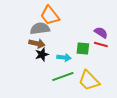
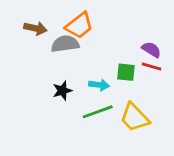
orange trapezoid: (50, 15) -> (79, 25), turned -90
brown arrow: (37, 43) -> (35, 28), moved
black star: (42, 54) -> (62, 91), moved

